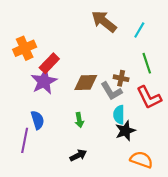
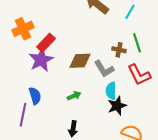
brown cross: (121, 78) -> (119, 50), moved
green arrow: (79, 120) -> (74, 96), turned -104
black arrow: (78, 155) -> (73, 129), turned 126

